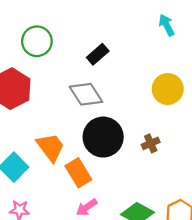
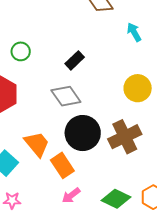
green circle: (37, 41) -> (21, 51), size x0.7
brown cross: (151, 143) -> (125, 137), size x2.0

